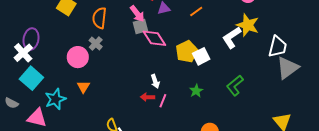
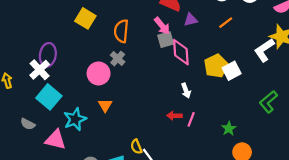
pink diamond: (154, 38) -> (181, 52), turned 30
white arrow: (155, 81) -> (186, 91), moved
green star: (196, 91) -> (229, 129), moved

